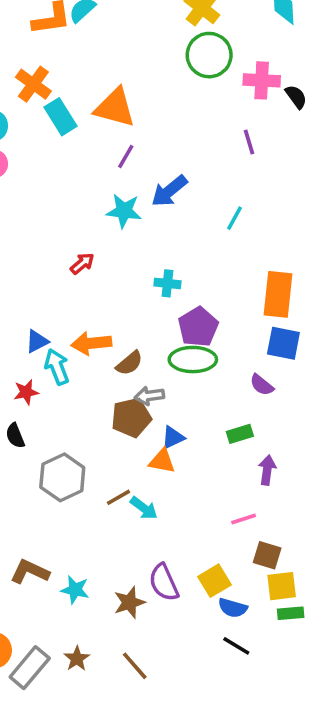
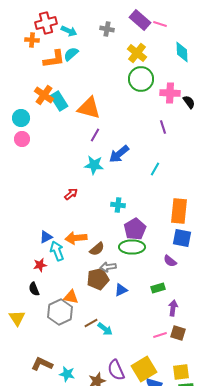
cyan rectangle: (61, 117) -> (59, 101), moved
orange triangle: (162, 461) -> (71, 297), moved
brown square: (267, 555) -> (178, 333), moved
yellow square: (215, 581) -> (144, 369), size x1.4

